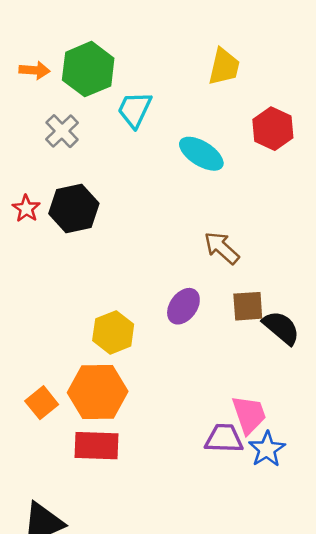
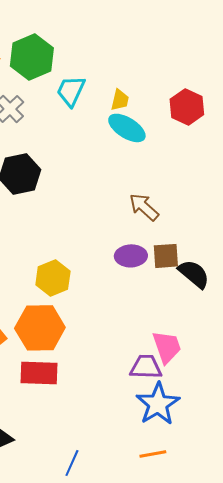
yellow trapezoid: (224, 67) -> (120, 100), moved, size x0.7
purple ellipse: (183, 306) -> (131, 256), moved, turned 52
blue star: (267, 449) -> (158, 404), moved, size x1.4

